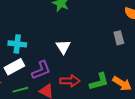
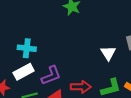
white triangle: (63, 47) -> (108, 53), moved

